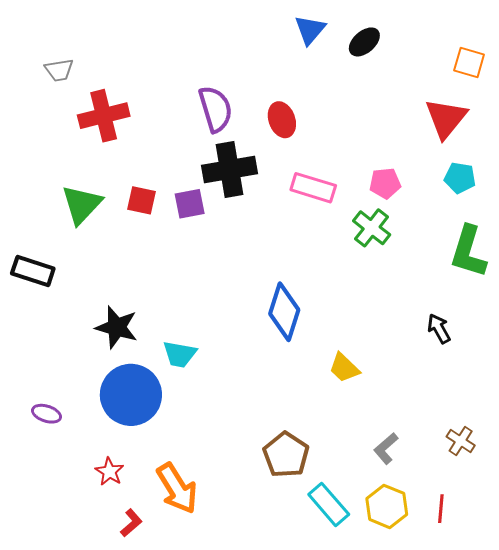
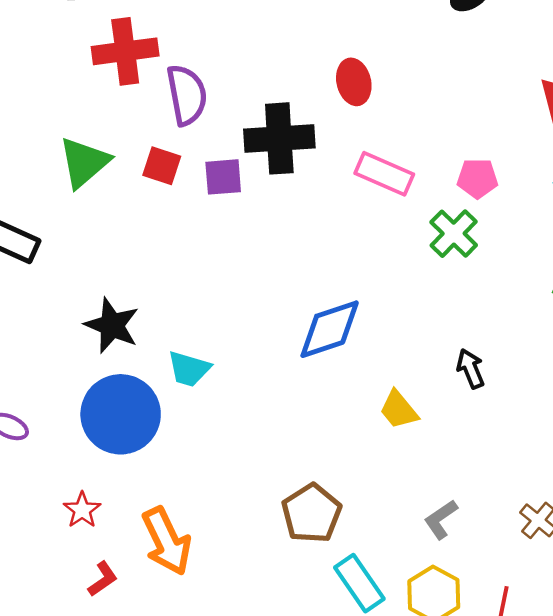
purple semicircle: (215, 109) -> (187, 95), moved
blue diamond: (284, 312) -> (330, 329), turned 48
black arrow: (439, 329) -> (471, 369), moved

